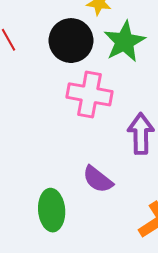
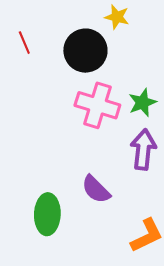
green star: (124, 42) -> (142, 103), moved, size x0.7

